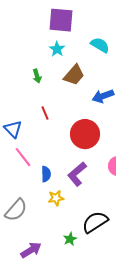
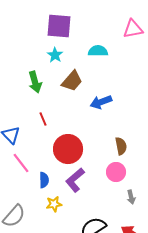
cyan semicircle: (100, 45) -> (98, 51), turned -30
green arrow: (37, 76) -> (35, 82), size x1.5
red circle: (85, 134) -> (68, 149), moved

